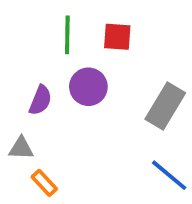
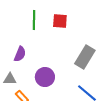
purple circle: (88, 87) -> (45, 77), moved

